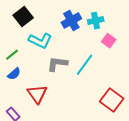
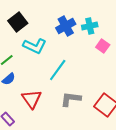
gray L-shape: (57, 64) -> (71, 99), moved
cyan line: (84, 65) -> (58, 70), moved

